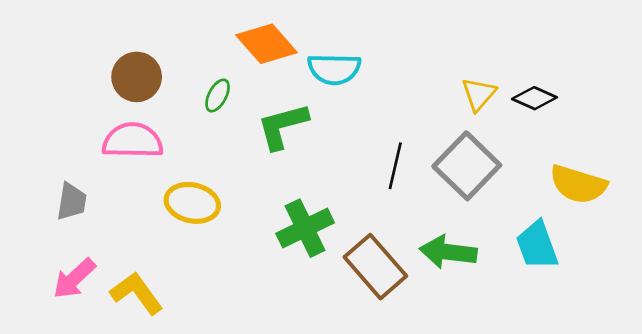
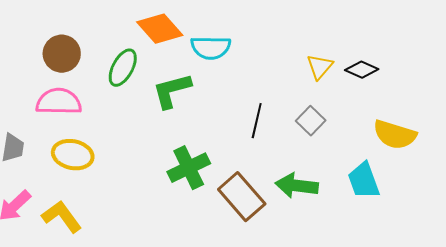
green ellipse: (218, 95) -> (123, 68), size x1.5
gray square: (467, 166) -> (311, 121), size x0.6
yellow ellipse: (192, 203) -> (73, 155), moved

